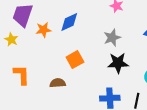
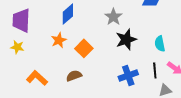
orange star: (43, 30) -> (59, 40), moved
orange L-shape: (22, 75) -> (37, 78), turned -30

